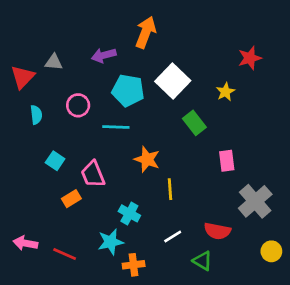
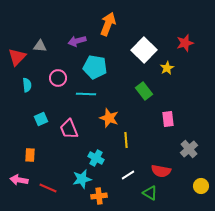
white square: (173, 81) -> (144, 50), moved
cyan square: (55, 161) -> (41, 119), turned 32
orange rectangle: (71, 199) -> (30, 155), moved, turned -56
gray cross: (255, 201) -> (189, 149), size x0.7

